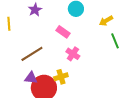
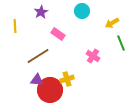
pink rectangle: (63, 32) -> (58, 34), moved
pink cross: (73, 54) -> (93, 56), moved

